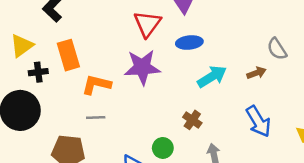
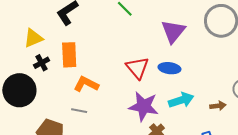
red triangle: (147, 24) -> (137, 68), moved, turned -30
purple star: (142, 67) -> (144, 106), moved
black cross: (38, 72) -> (42, 63), turned -35

